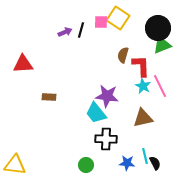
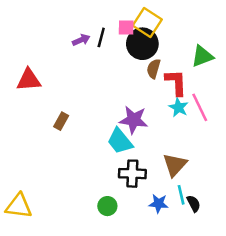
black circle: (158, 28) -> (142, 44), moved
brown rectangle: (49, 97) -> (61, 121), turned -64
brown triangle: (143, 118) -> (175, 165), moved, turned -35

